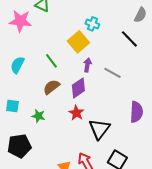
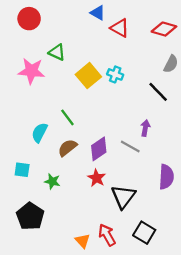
yellow square: (78, 42) -> (88, 76), moved
cyan semicircle: (17, 65) -> (40, 133), moved
purple arrow: (87, 65) -> (145, 128), moved
gray line: (112, 73) -> (130, 147), moved
black pentagon: (19, 146) -> (30, 216), turned -30

